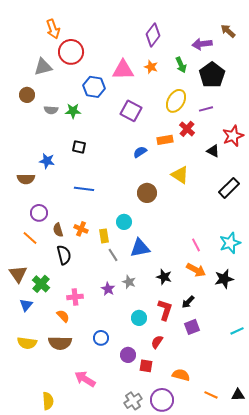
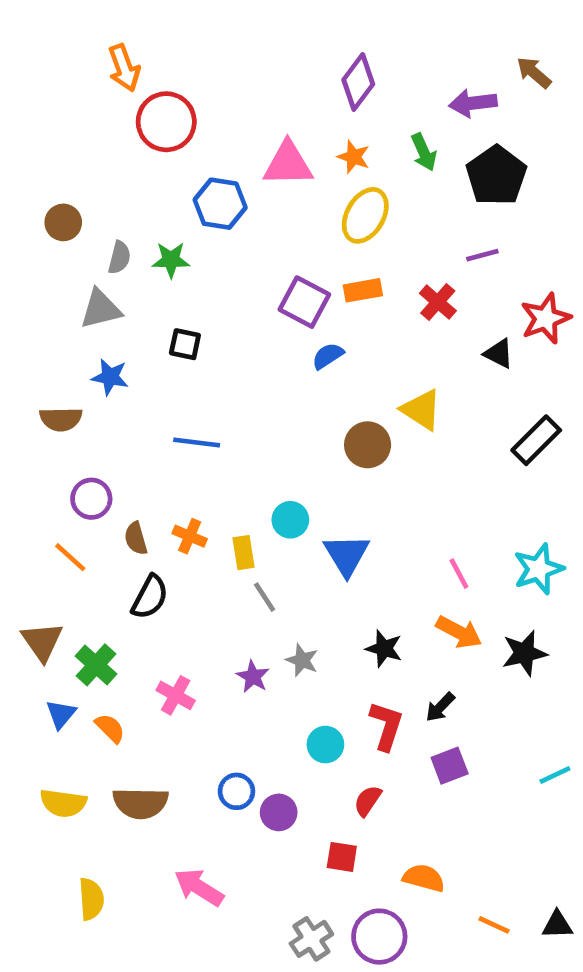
gray triangle: (43, 67) -> (101, 309), moved
yellow ellipse: (176, 101) -> (365, 215), moved
gray semicircle: (51, 110) -> (119, 258), turned -80
purple square: (131, 111) -> (304, 302), moved
orange rectangle: (165, 140) -> (363, 290), moved
brown circle: (147, 193) -> (368, 445), moved
blue triangle: (140, 248) -> (347, 555), moved, turned -50
black semicircle: (64, 255) -> (150, 597), turned 42
pink cross: (75, 297) -> (176, 695), turned 35
orange semicircle: (63, 316) -> (110, 728), moved
purple circle: (128, 355) -> (279, 812), moved
yellow semicircle: (48, 401) -> (91, 899), moved

